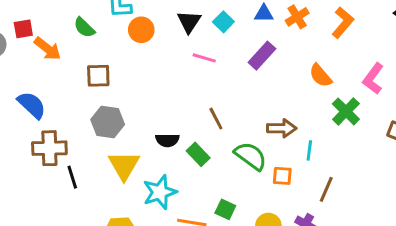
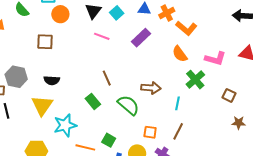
orange L-shape: (343, 23) -> (186, 28), moved, turned 85
brown square: (98, 76) -> (45, 42), moved
pink L-shape: (373, 79) -> (215, 59), turned -115
gray hexagon: (108, 122) -> (16, 77), moved
black semicircle: (167, 140) -> (52, 80), moved
cyan line: (309, 150) -> (177, 103), moved
orange square: (282, 176) -> (150, 132), moved

